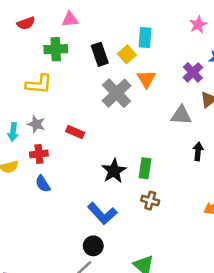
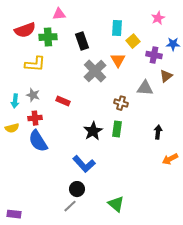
red semicircle: (26, 23) -> (25, 30), moved, size x1.5
yellow square: (127, 54) -> (133, 41), moved
purple cross: (193, 72) -> (154, 55), turned -35
black arrow: (198, 151) -> (158, 132), moved
blue semicircle: (43, 184) -> (38, 141), size x1.6
brown cross: (150, 201) -> (121, 103), moved

